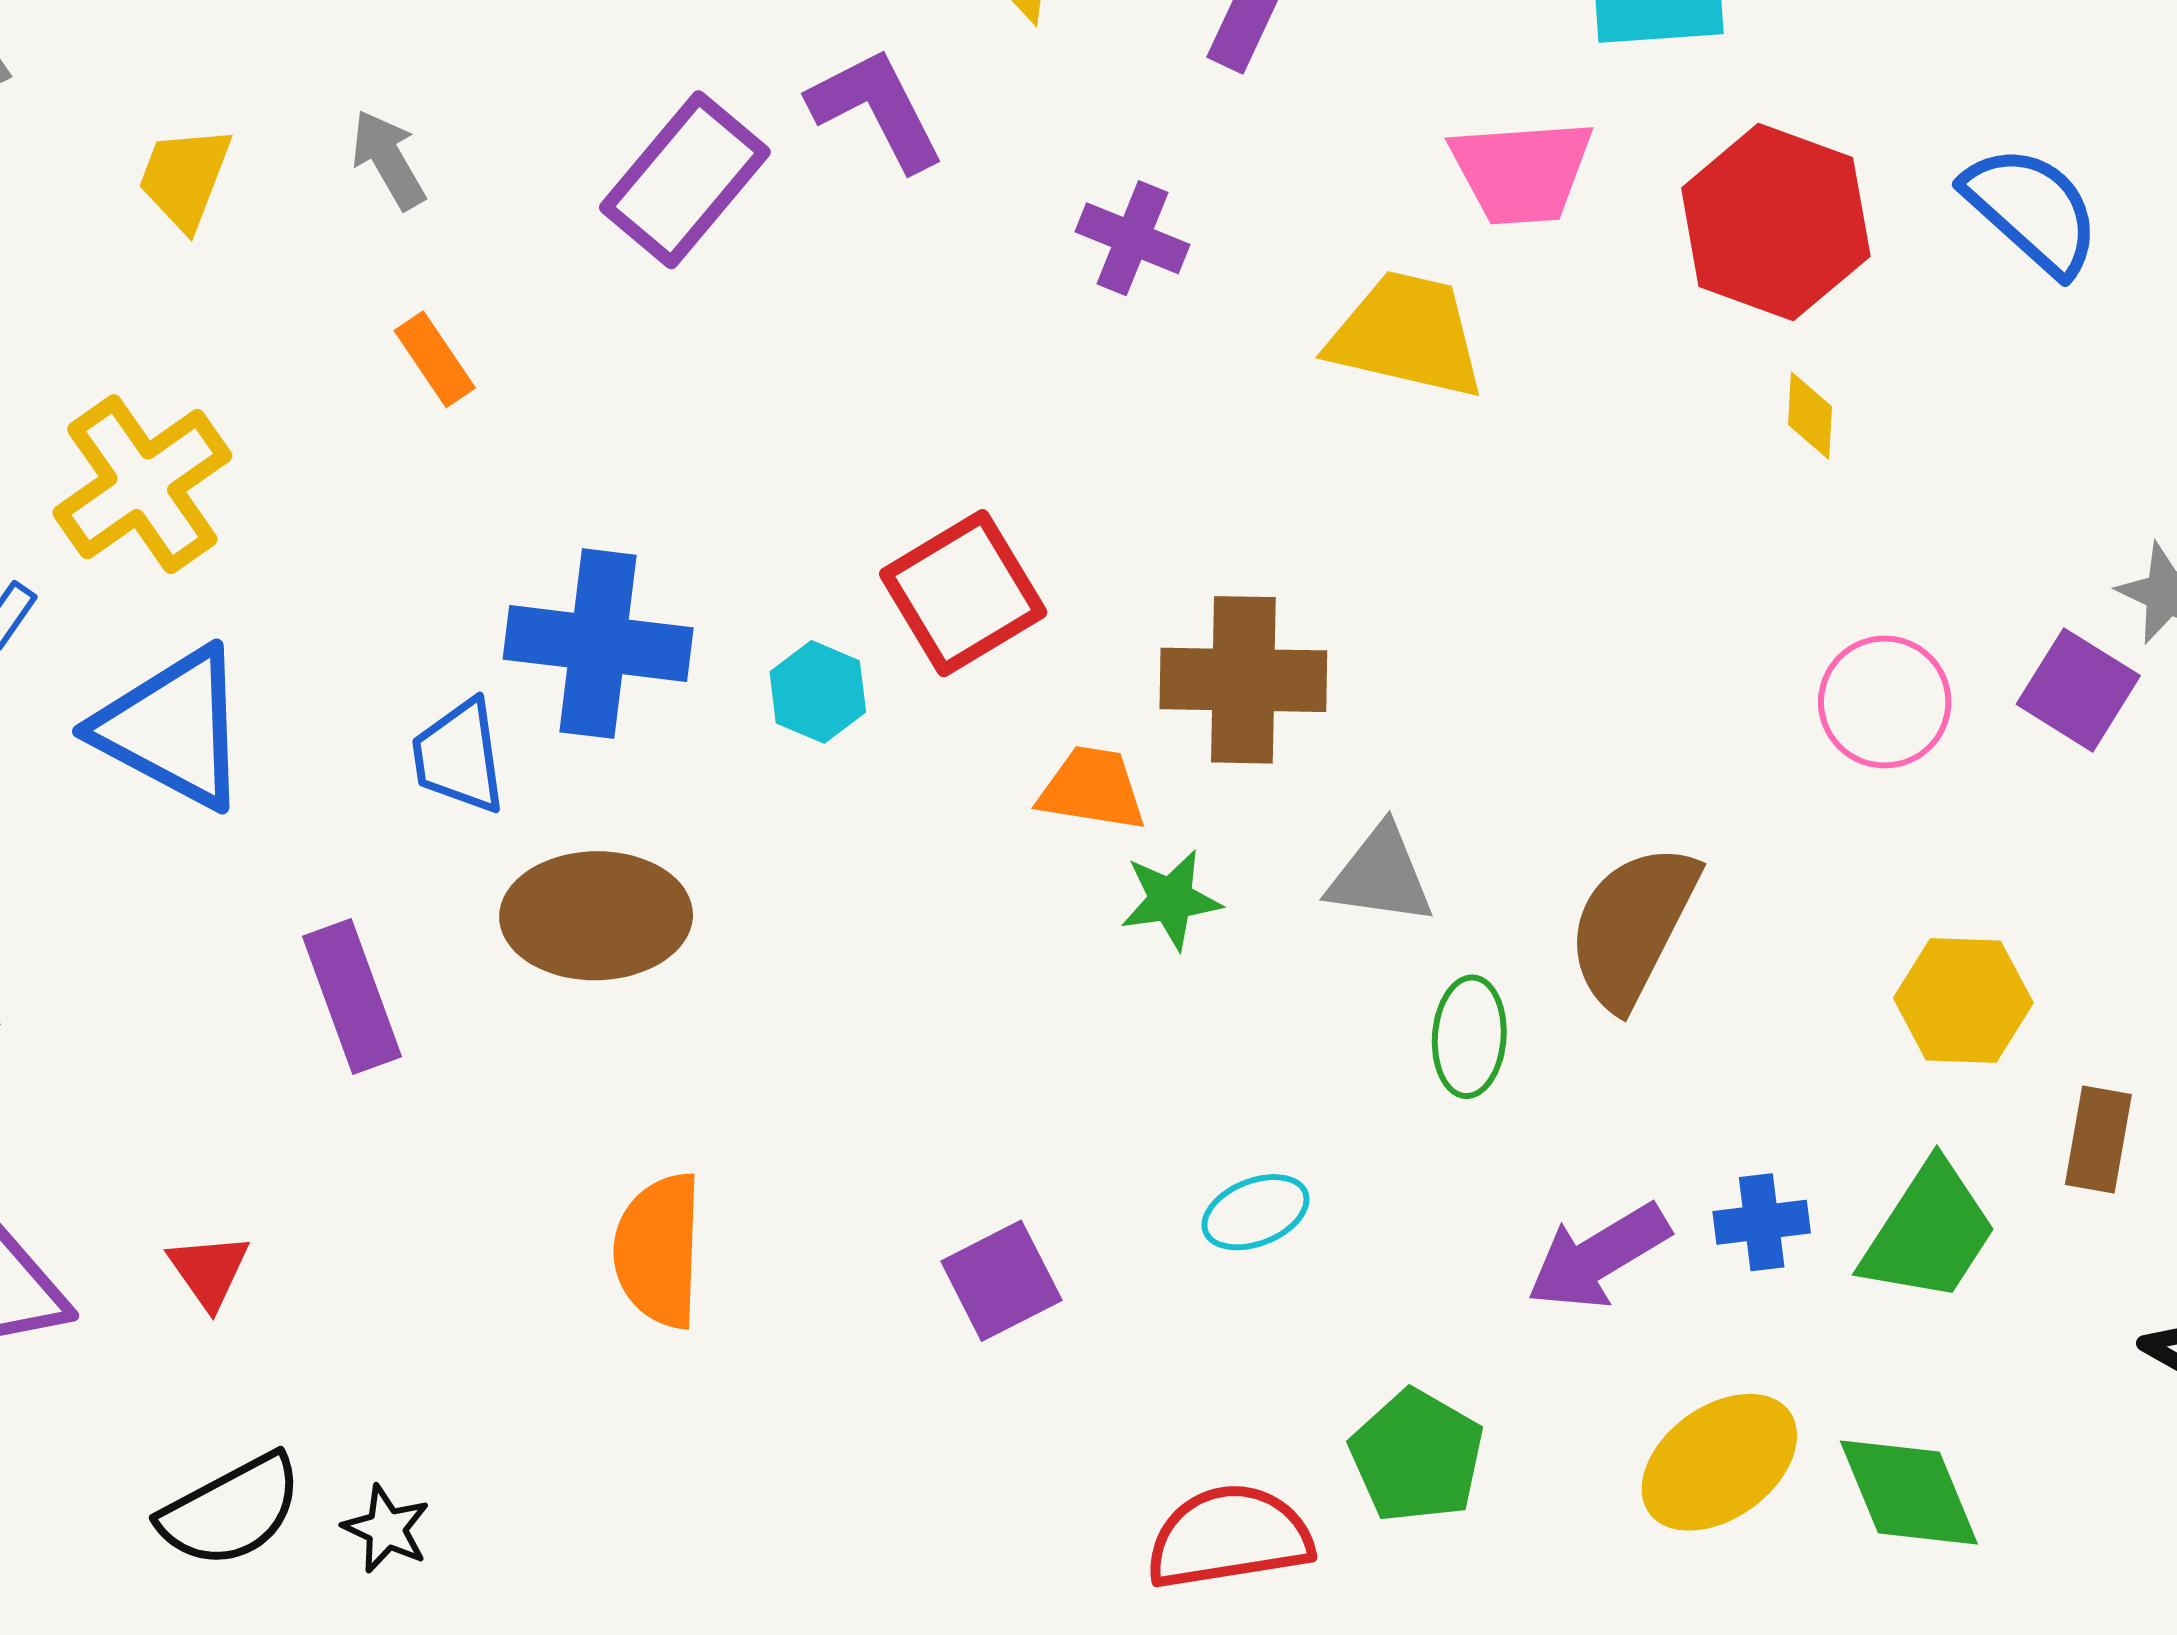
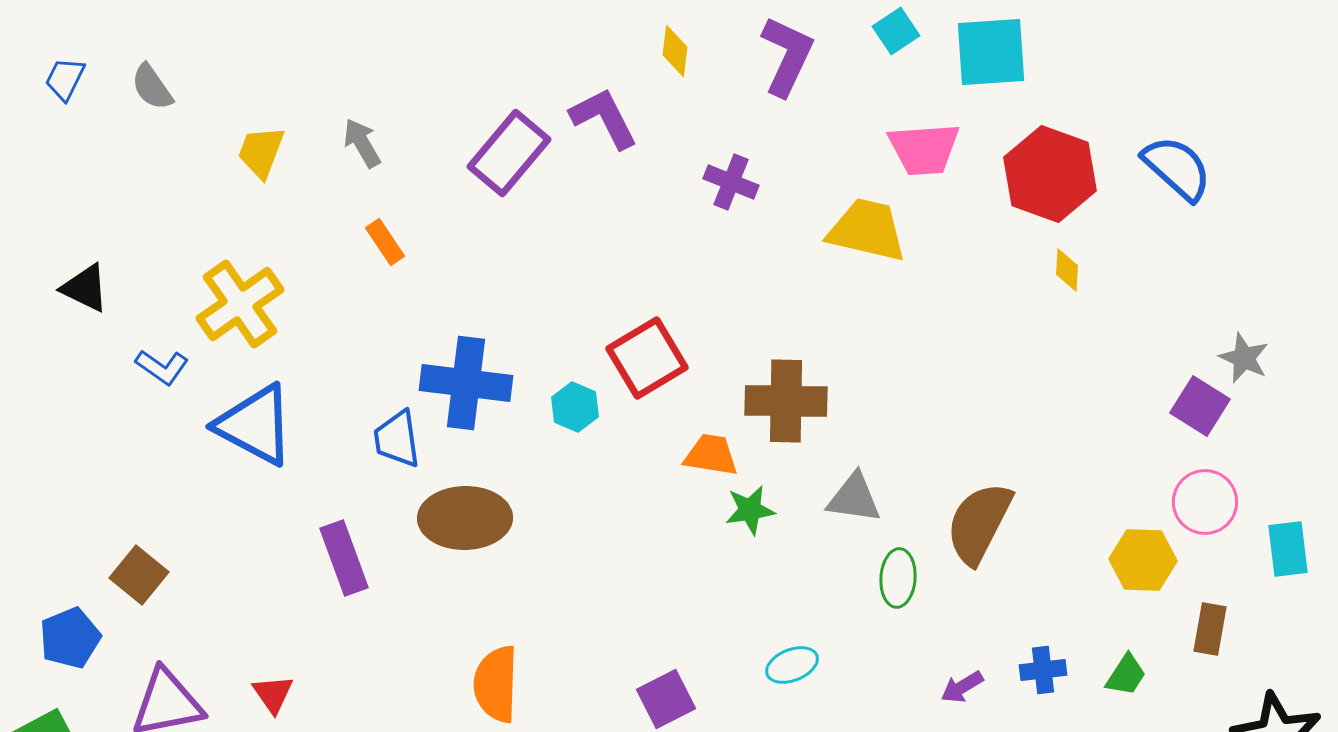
pink circle: (1885, 702) -> (1205, 502), moved
green trapezoid: (1929, 1232) -> (1126, 675), size x0.6
purple arrow: (1598, 1257) -> (962, 687), size x0.6

